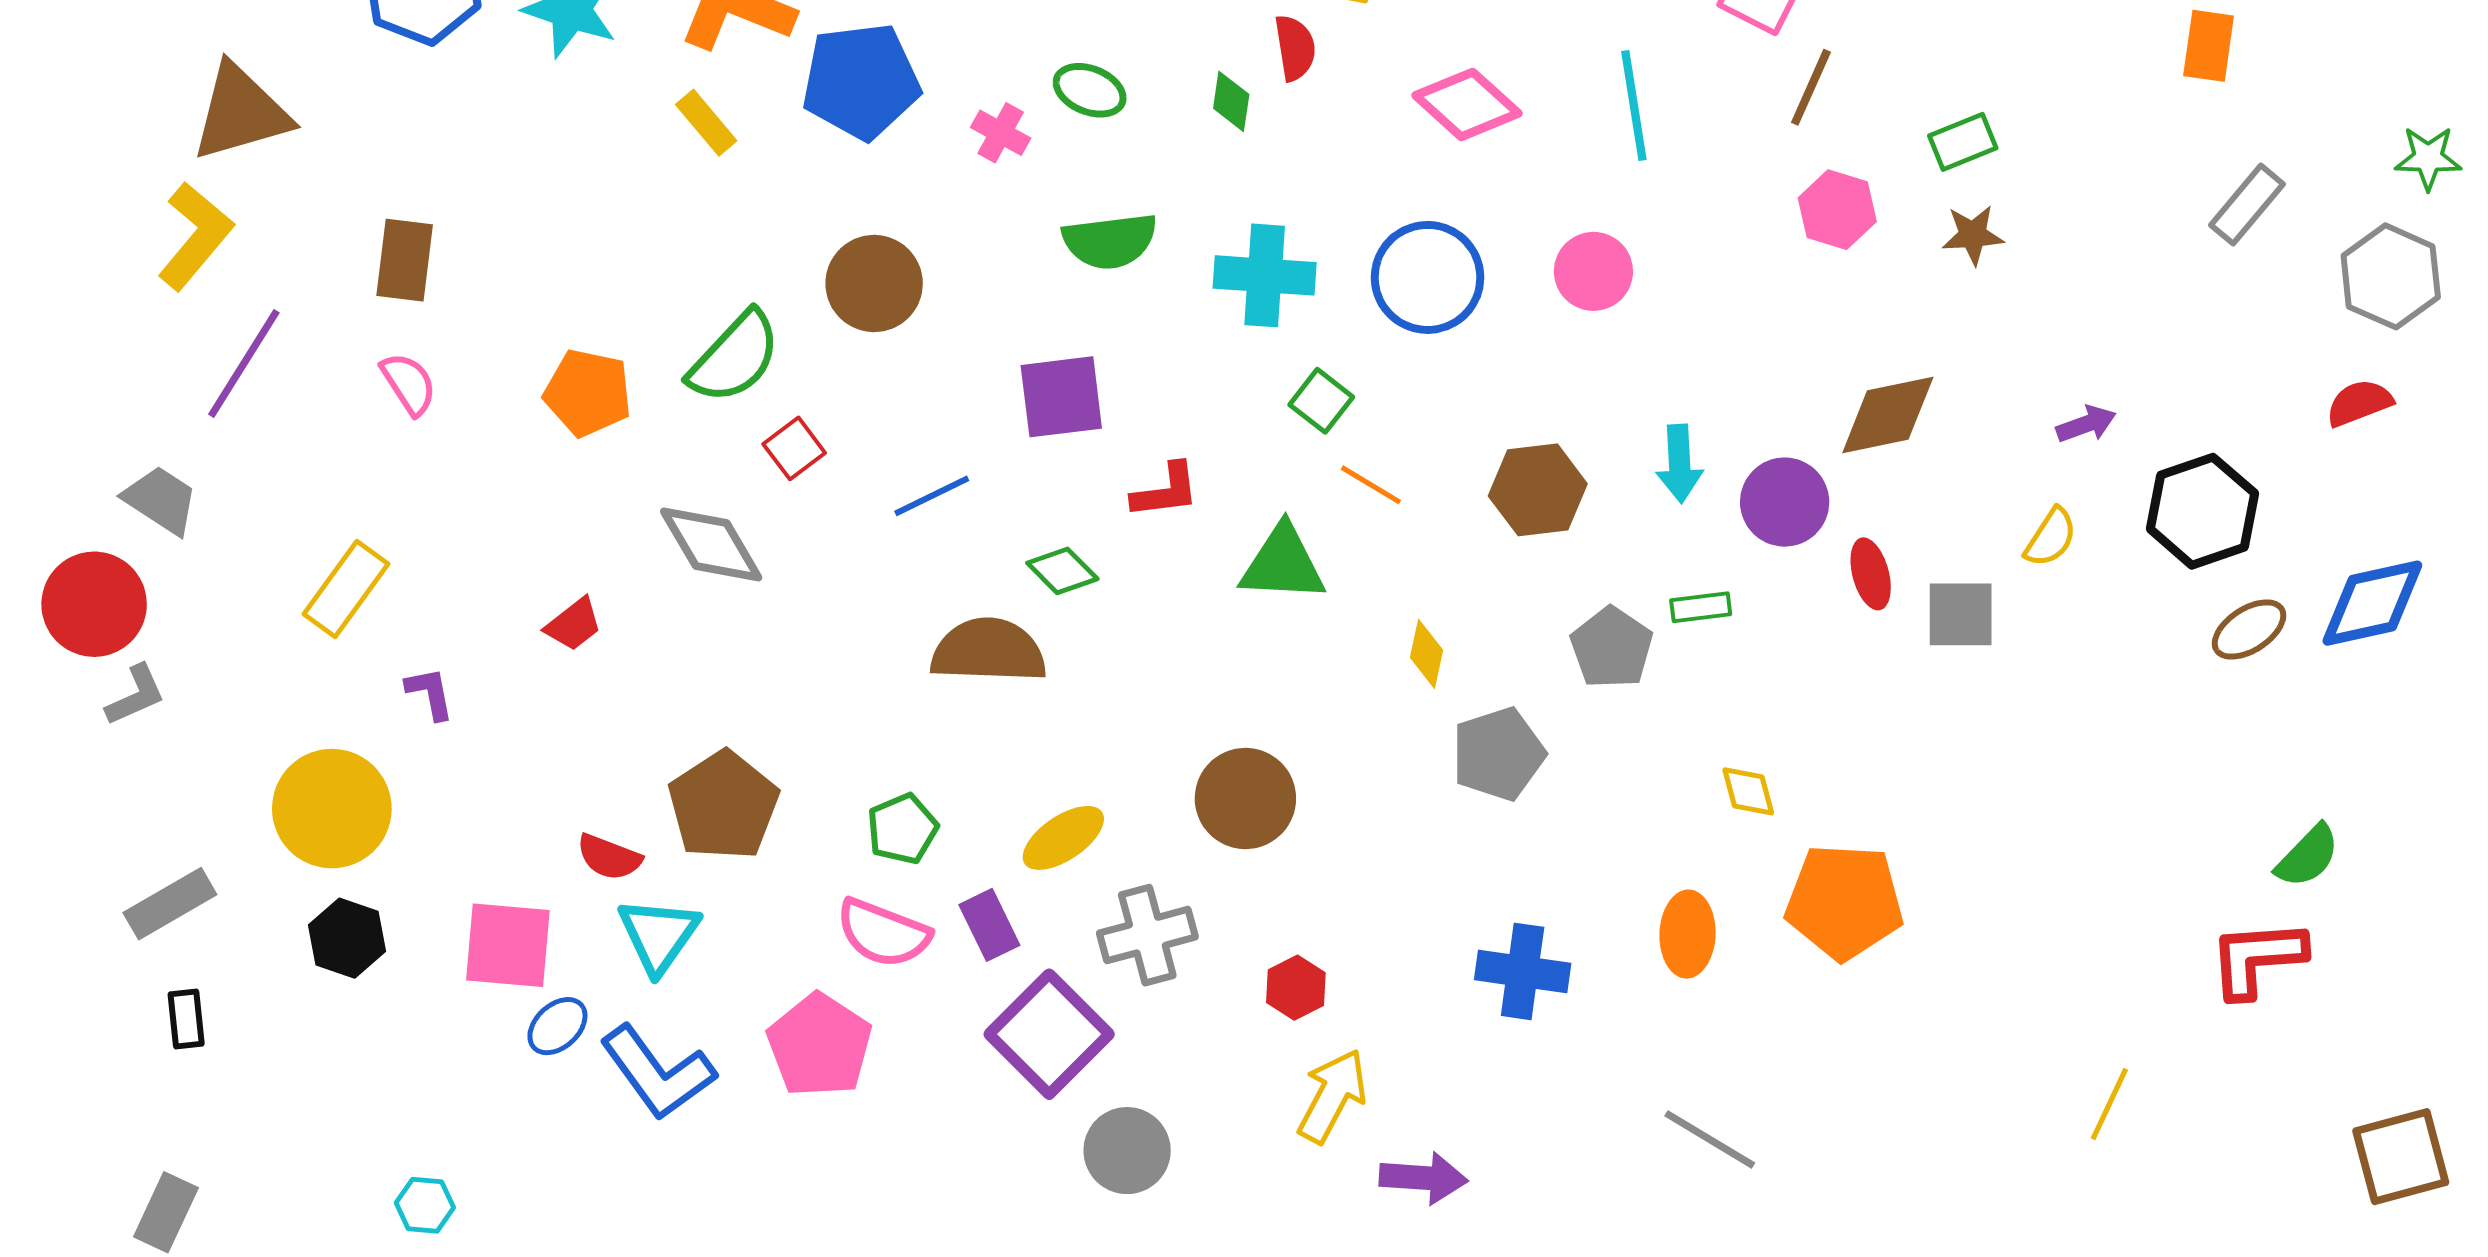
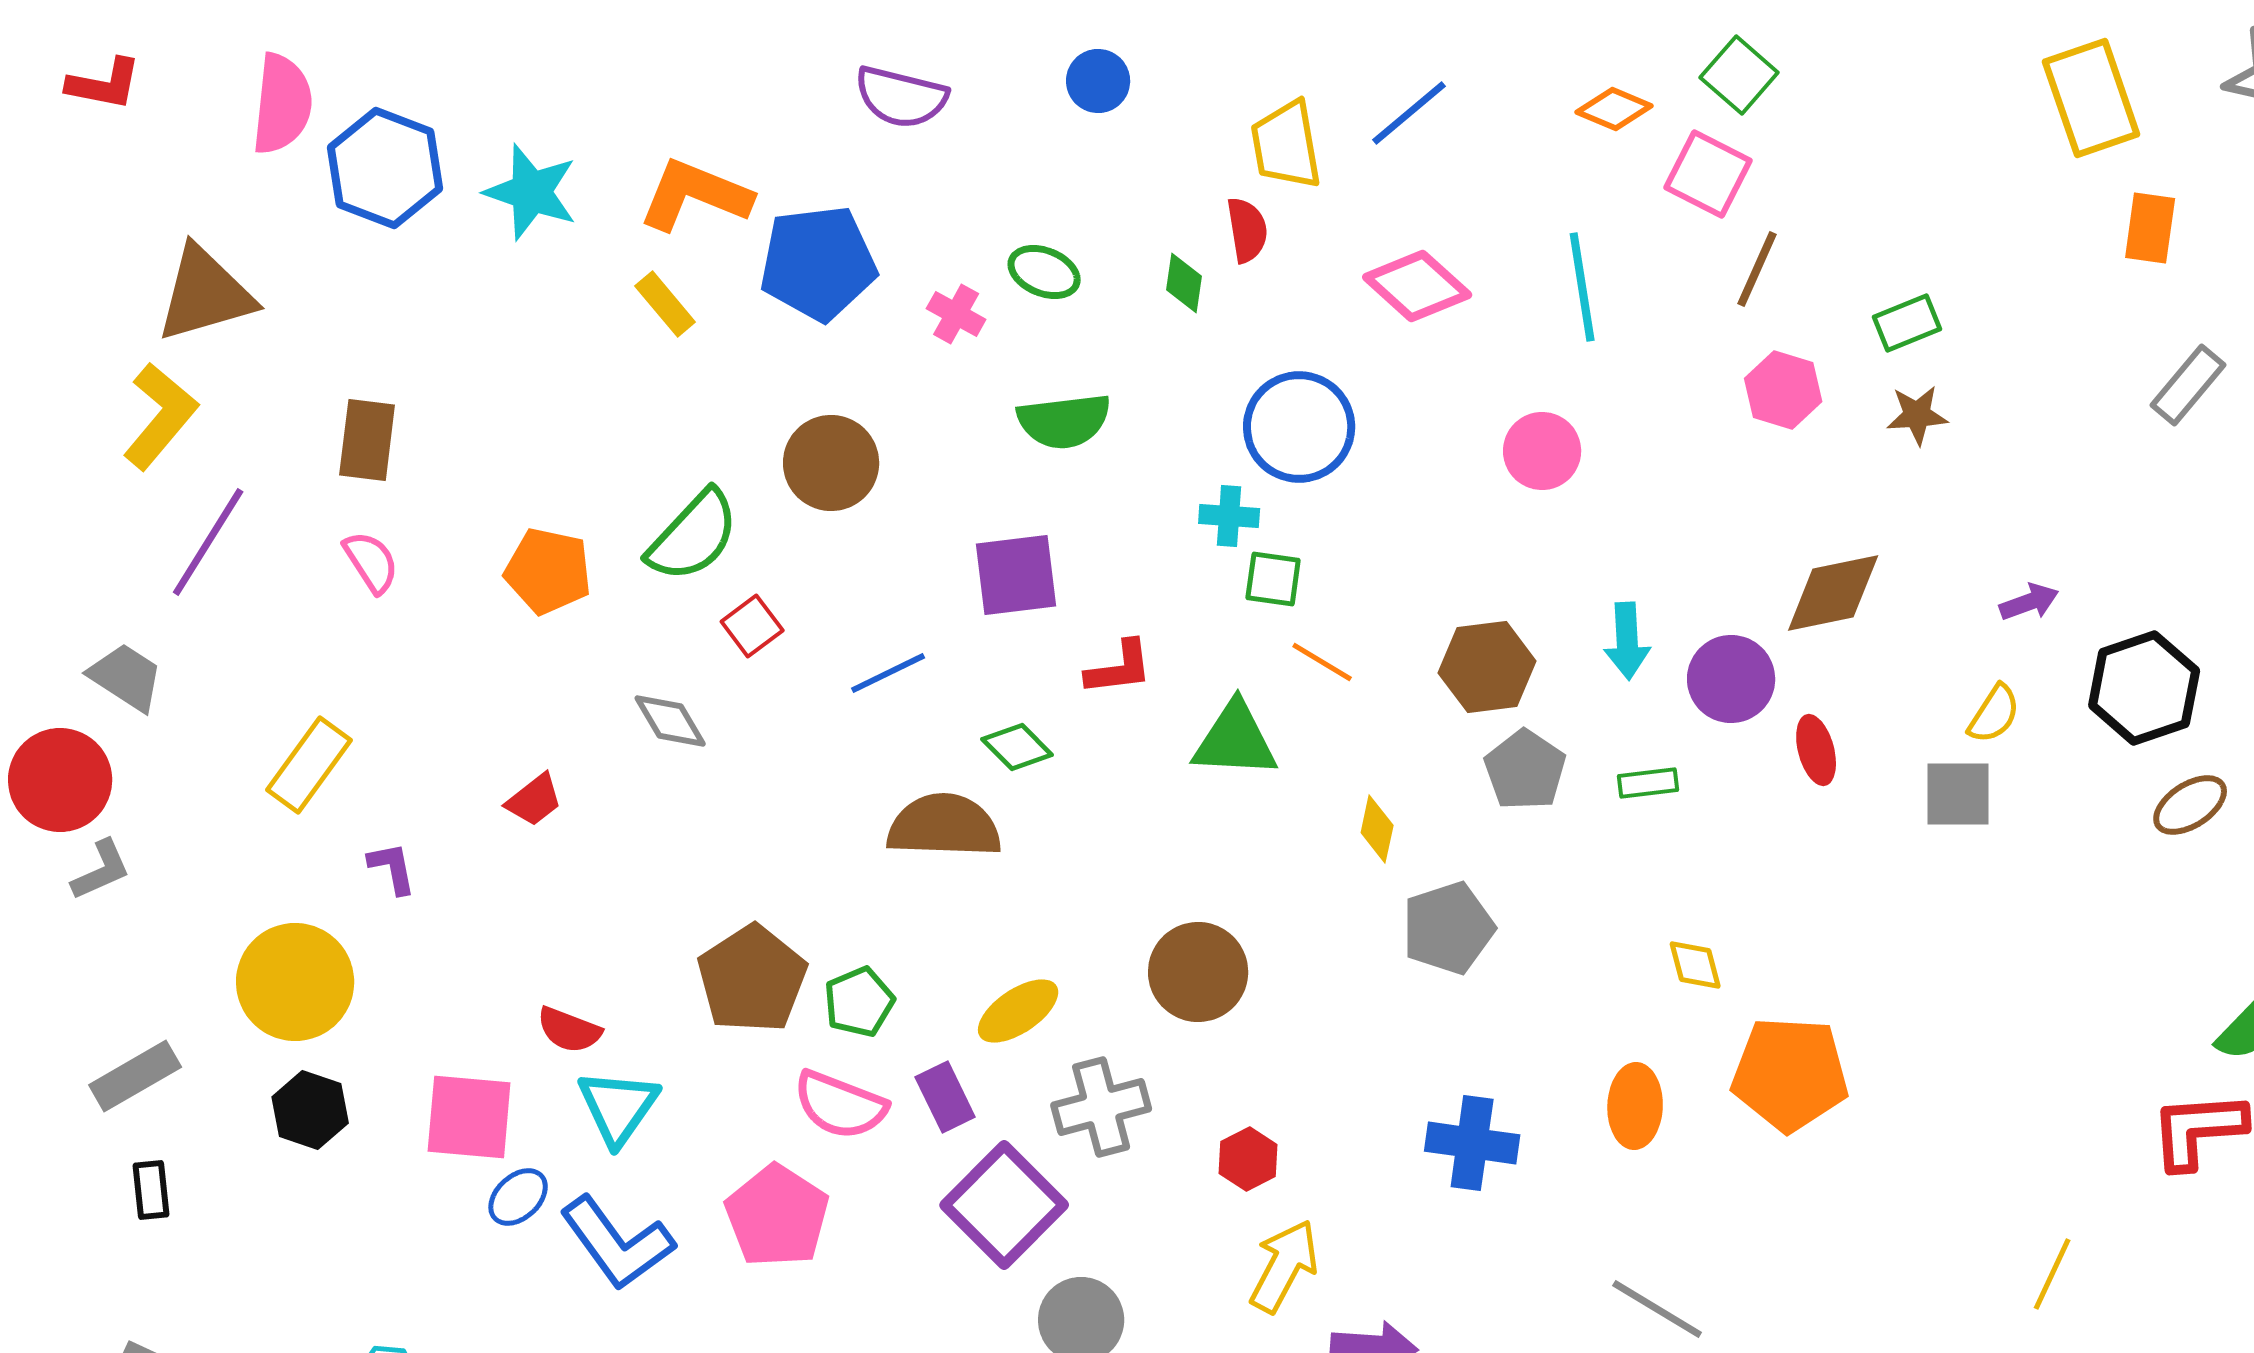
cyan cross: (1265, 275) -> (1229, 516), moved, size x0.6
blue circle: (1428, 277) -> (1299, 427), moved
green square: (1321, 401) -> (1273, 579), turned -30
gray diamond: (711, 545) -> (670, 721), size x0.7
gray square: (1961, 614) -> (1958, 794), moved
gray pentagon: (1612, 648) -> (1525, 770), moved
brown pentagon: (723, 806) -> (752, 979), moved

